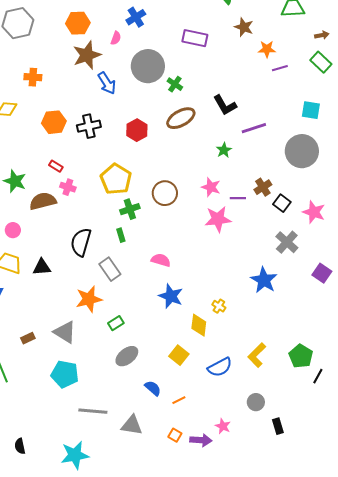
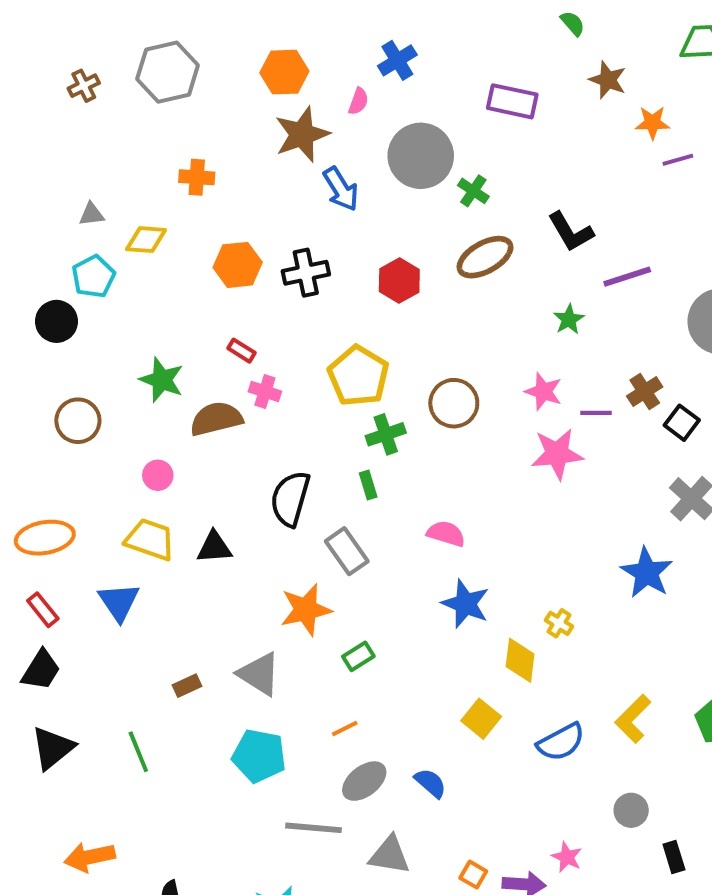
gray ellipse: (127, 356) -> (364, 781), moved
orange line: (179, 400) -> (345, 728), moved

